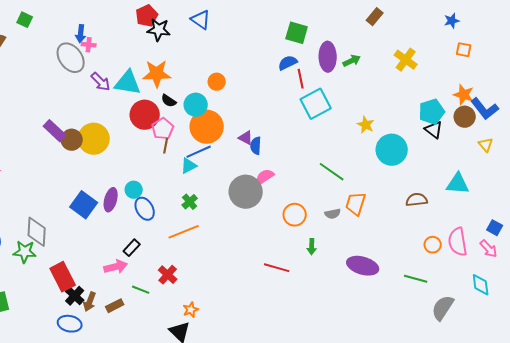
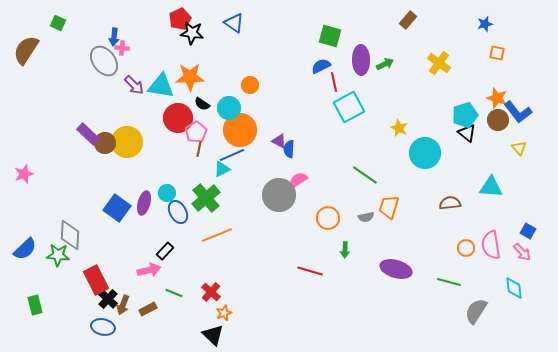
green cross: (190, 202) -> (206, 198), moved, size x1.8
red cross: (168, 275) -> (211, 292), moved

